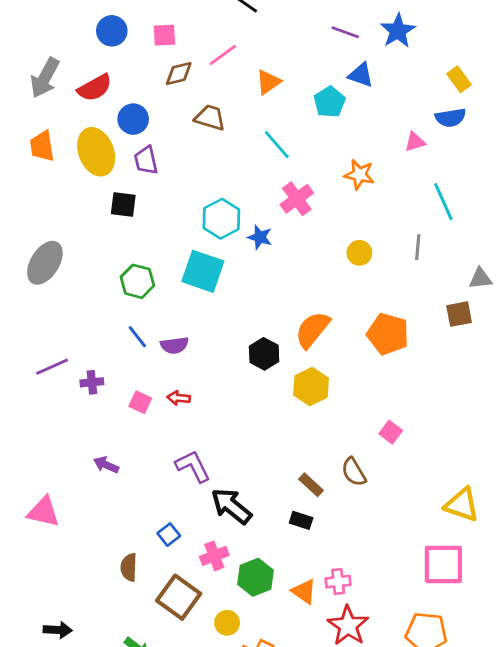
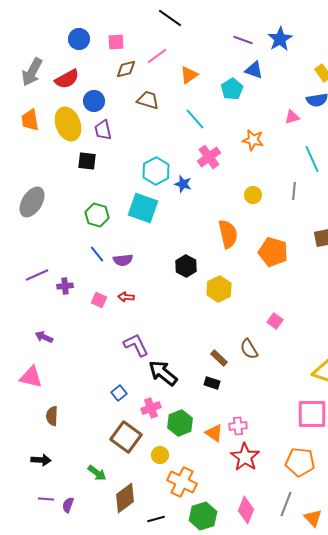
orange semicircle: (312, 330) -> (228, 234), moved, turned 128
purple arrow: (106, 465) -> (44, 337), moved
brown semicircle: (129, 567) -> (52, 416), moved

